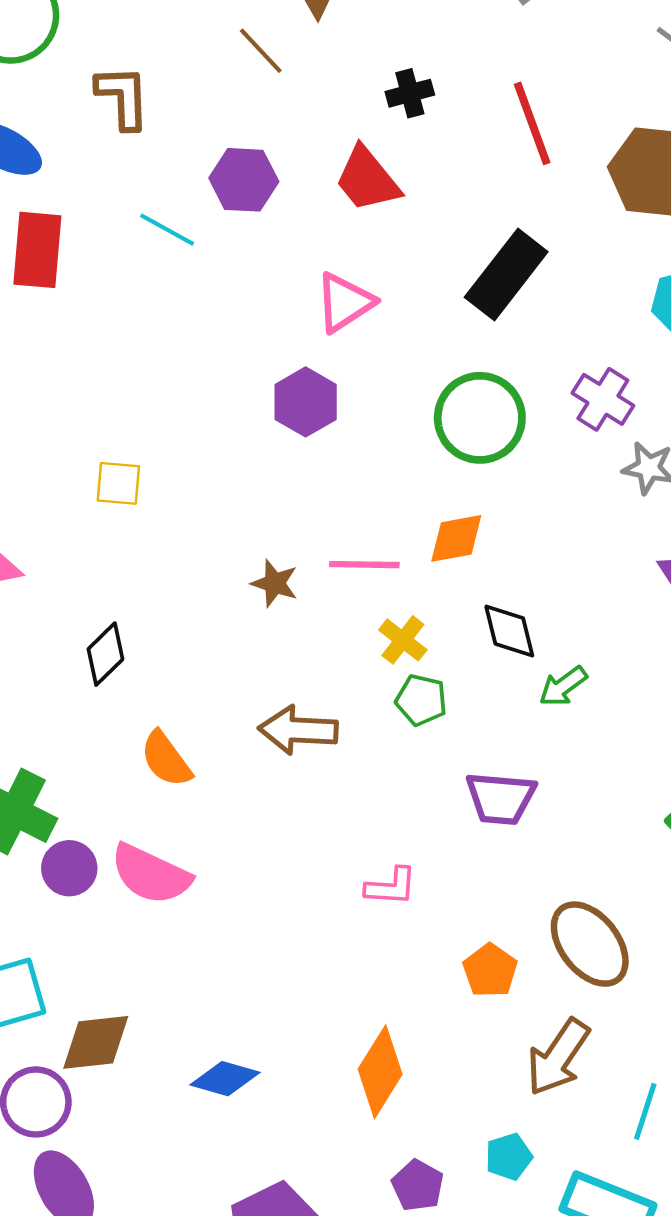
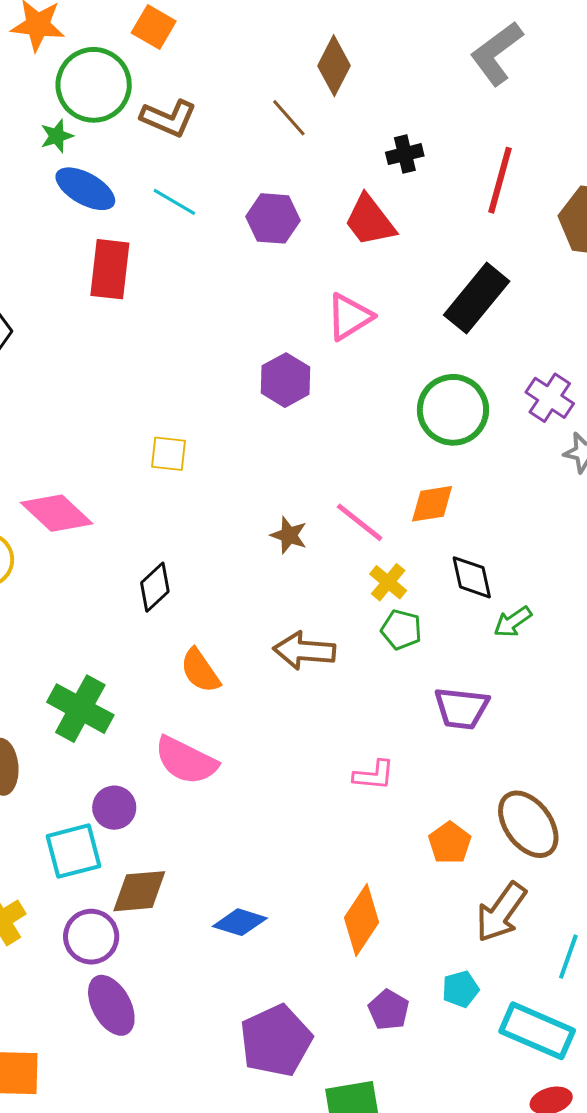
brown L-shape: (123, 97) -> (169, 118), moved, turned 114
red line: (532, 123) -> (500, 180), turned 34
cyan line: (167, 230) -> (174, 202), moved
purple hexagon: (306, 402) -> (286, 380), moved
pink line: (364, 565) -> (360, 522), turned 36
purple circle: (69, 868) -> (114, 808), moved

